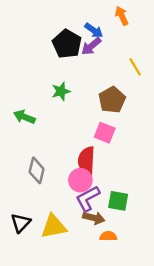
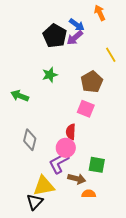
red semicircle: (86, 161) -> (71, 132), size x0.7
purple L-shape: (88, 198) -> (59, 163), moved
black triangle: (21, 223) -> (35, 202), moved

